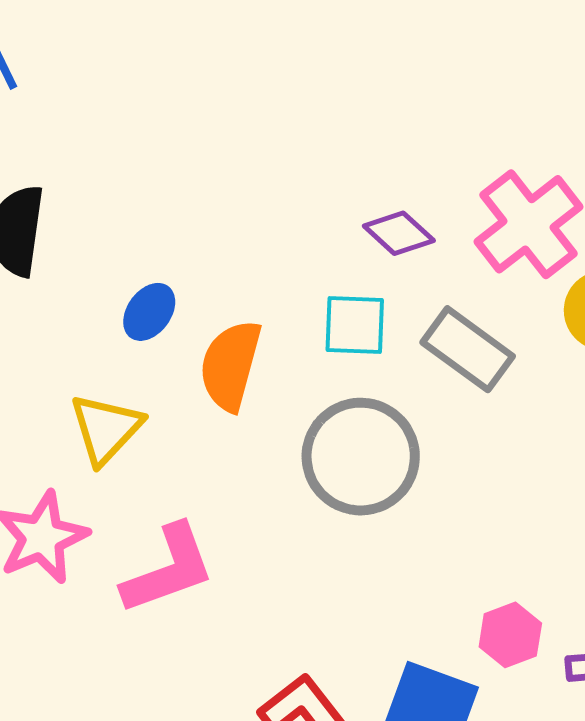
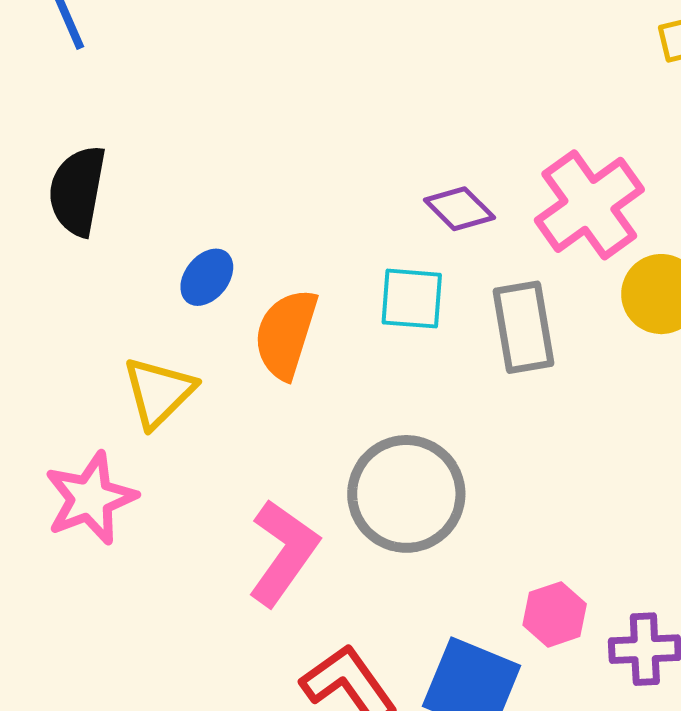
gray rectangle: (468, 349) -> (524, 327), turned 42
gray circle: (361, 457) -> (406, 494), moved
pink L-shape: (168, 569) -> (283, 553), moved, turned -37

